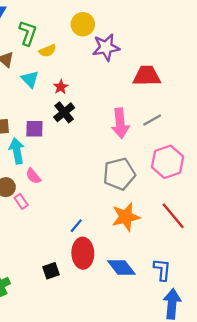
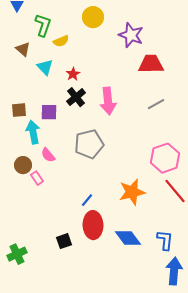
purple star: (106, 47) -> (131, 35), moved, turned 30
pink arrow: (120, 123) -> (108, 101), moved
pink hexagon: (168, 162) -> (165, 158), moved
gray pentagon: (119, 174) -> (89, 144), moved

